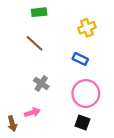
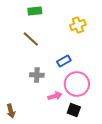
blue rectangle: (80, 59) -> (64, 61), moved, turned -56
gray cross: (41, 83) -> (37, 75), turned -32
pink arrow: (32, 112) -> (55, 96), moved

